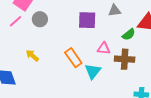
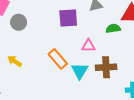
green semicircle: (129, 34) -> (113, 28), turned -144
brown cross: (125, 59) -> (106, 67), moved

